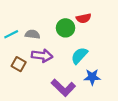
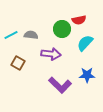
purple arrow: (42, 56) -> (51, 54), moved
cyan semicircle: (79, 56) -> (85, 43), moved

